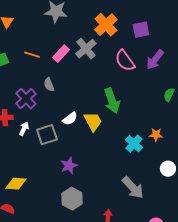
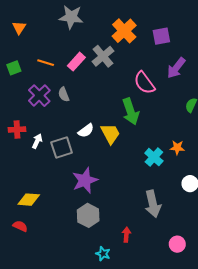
pink semicircle: (125, 61) -> (144, 83), moved
purple cross: (26, 99) -> (39, 96), moved
purple star: (69, 166) -> (85, 180), size x1.4
gray arrow: (133, 188) -> (153, 204), turned 30

